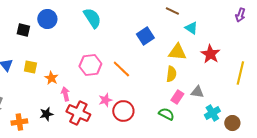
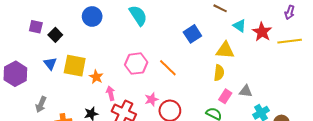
black square: (23, 30) -> (55, 35), moved, turned 32
red star: (210, 54) -> (262, 32), moved
yellow square: (30, 67) -> (75, 66), size x1.6
yellow line: (240, 73) -> (290, 41), moved, turned 70

